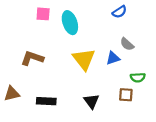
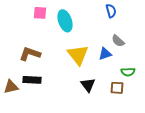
blue semicircle: (119, 12) -> (111, 11), turned -72
black rectangle: (46, 101) -> (32, 80), moved
black triangle: (91, 101) -> (88, 85), moved

